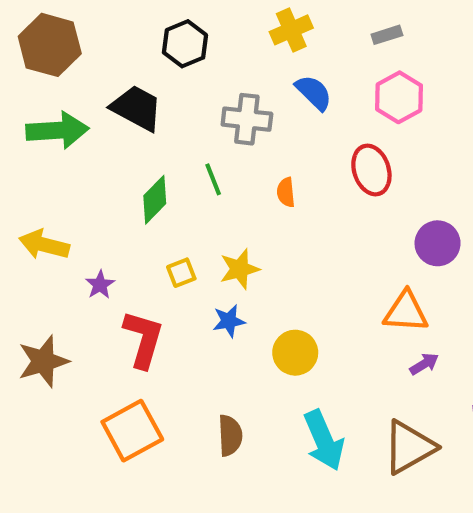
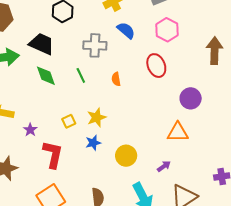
green diamond: (155, 200) -> (46, 76), moved, turned -60
purple arrow: (424, 364) -> (164, 166), moved

